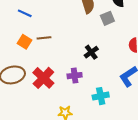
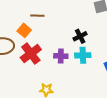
orange square: (25, 42) -> (24, 30), moved
cyan cross: (101, 96) -> (83, 55), moved

